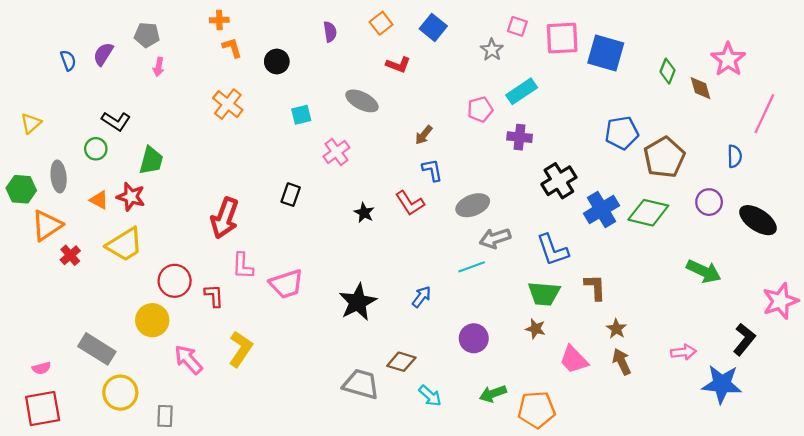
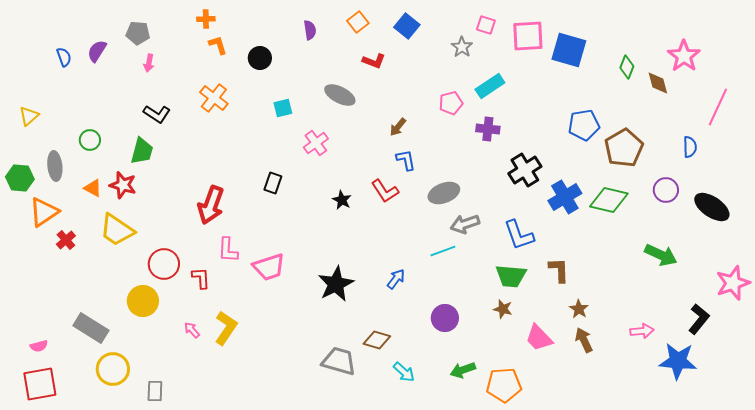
black L-shape: (116, 121) -> (157, 114), moved
yellow trapezoid: (125, 245) -> (117, 230), turned 66
pink arrow: (188, 360) -> (192, 330), moved, size x0.6

